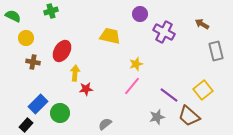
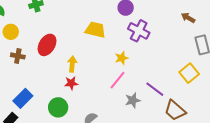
purple cross: (164, 32) -> (139, 31), moved
yellow arrow: (75, 73) -> (72, 64), moved
yellow square: (203, 90) -> (189, 73), moved
green circle: (60, 113) -> (58, 107), moved
gray star: (157, 117) -> (133, 100), moved

